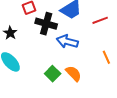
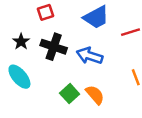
black cross: (46, 24) -> (54, 47), moved

